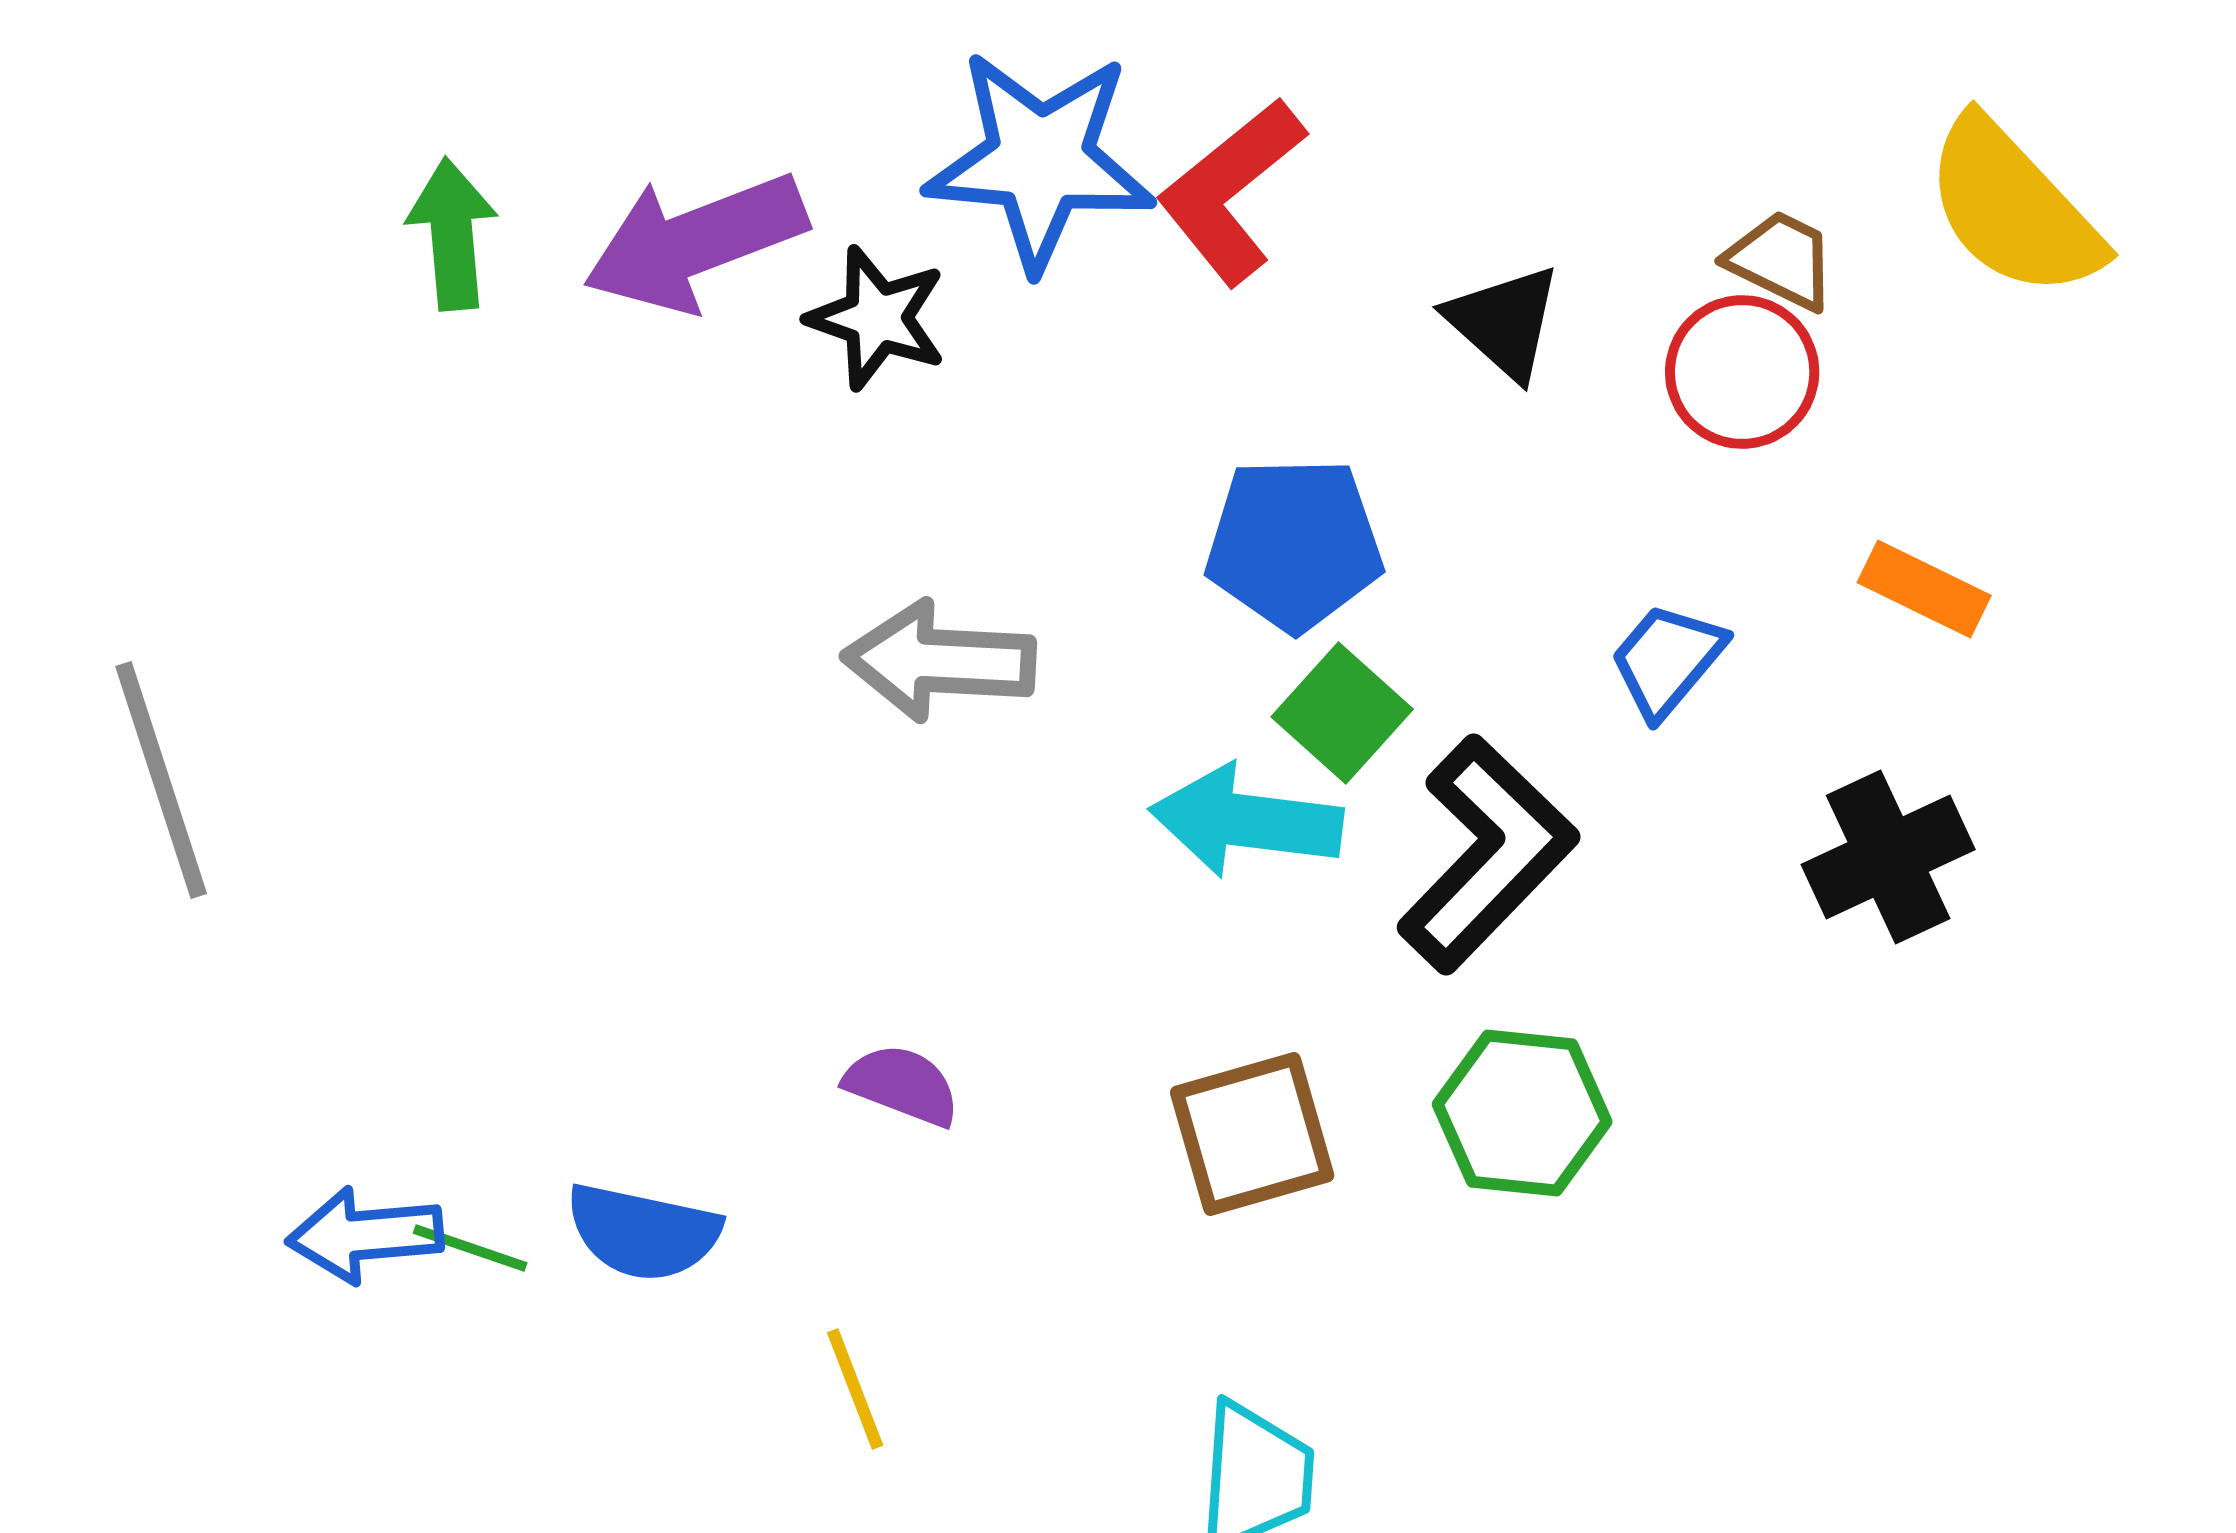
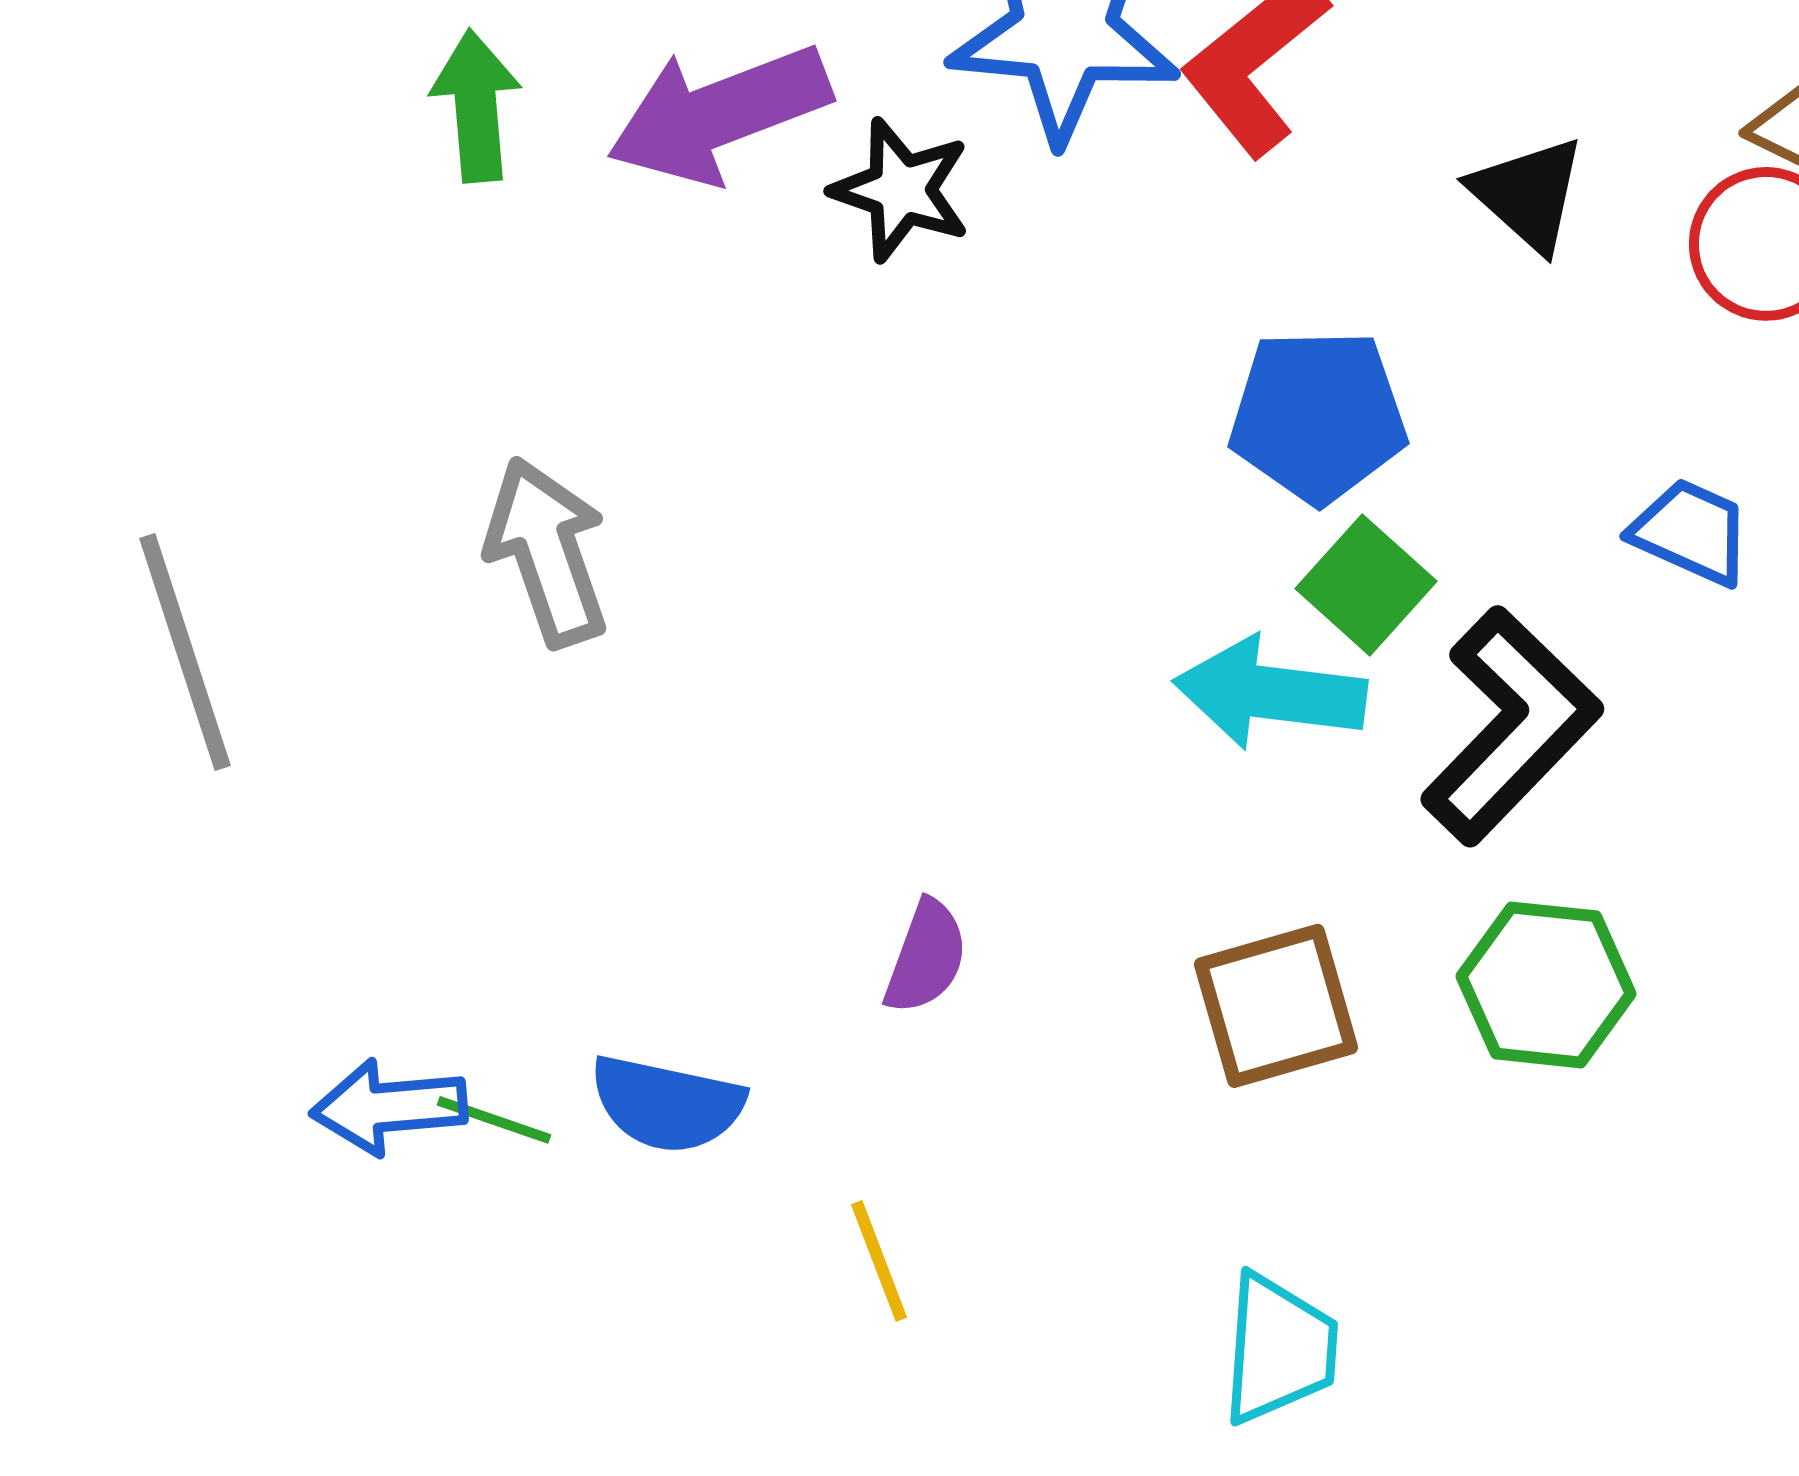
blue trapezoid: (1667, 660) -> (1691, 532), turned 74
gray arrow: (939, 661) -> (547, 552), moved, turned 68
purple semicircle: (902, 1085) -> (926, 957), turned 89

